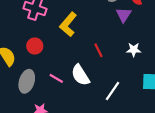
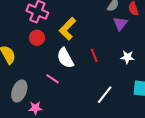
red circle: (35, 46) -> (37, 38), moved
white semicircle: (80, 75) -> (65, 58), moved
gray ellipse: (27, 81) -> (19, 91), moved

